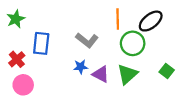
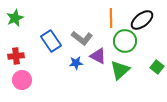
blue rectangle: (41, 43) -> (51, 41), moved, turned -40
red cross: (17, 59) -> (16, 56), turned 35
purple triangle: (101, 74) -> (98, 56), moved

